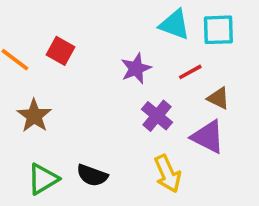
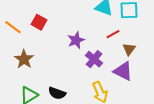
purple star: (136, 68) -> (76, 40), moved
brown triangle: (218, 98) -> (129, 49), turned 40

